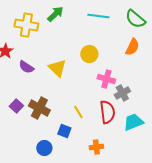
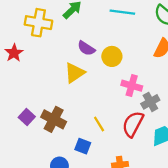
purple semicircle: (26, 67) -> (86, 48), moved
yellow triangle: (57, 68) -> (75, 73), turned 42
red semicircle: (107, 112) -> (133, 124), turned -145

